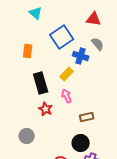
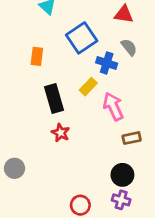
pink arrow: (67, 96) -> (113, 106), moved, size x1.5
brown rectangle: (87, 117) -> (132, 138), moved
gray circle: (27, 136) -> (14, 168), moved
black circle: (81, 143) -> (122, 175), moved

